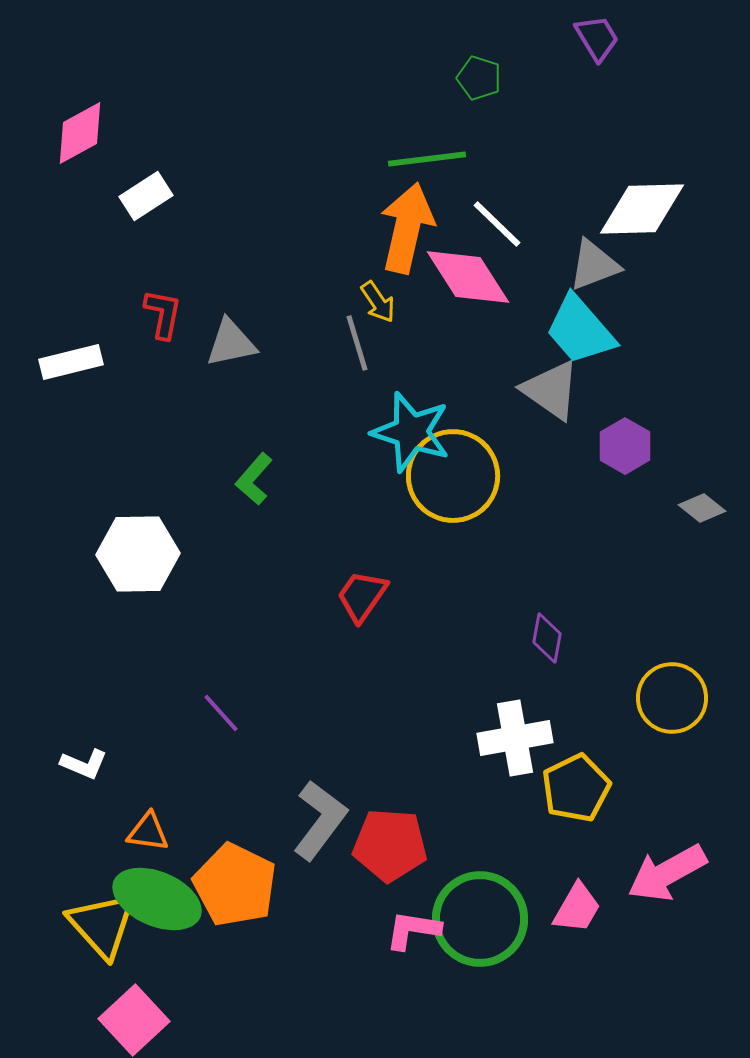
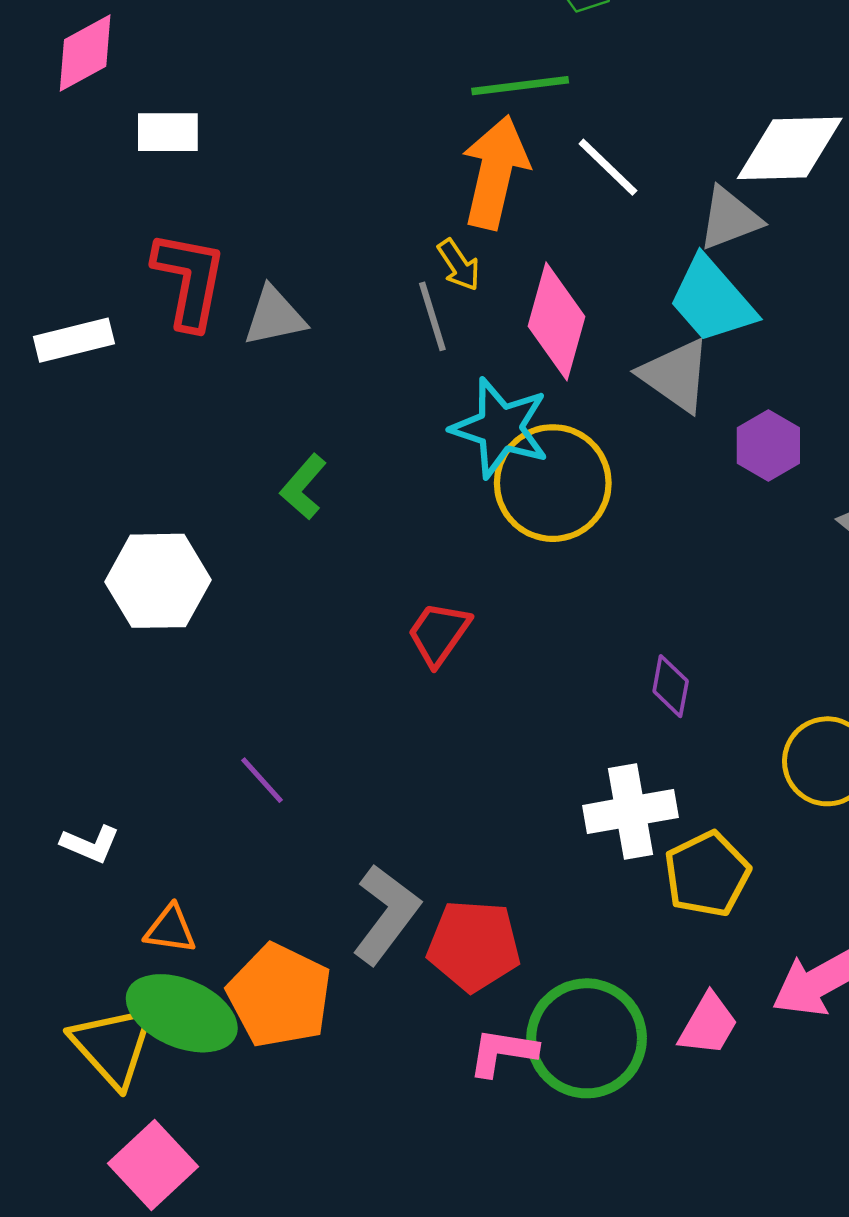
white rectangle: (146, 196) -> (168, 132), turned 33
pink diamond: (468, 277) -> (557, 321), moved, turned 48
red L-shape: (163, 314) -> (189, 280), size x1.6

